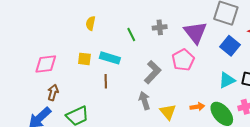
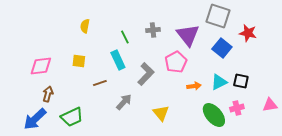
cyan rectangle: (110, 58) -> (118, 60), moved, turned 48
brown line: (106, 81) -> (100, 83), turned 72
gray arrow: (144, 101) -> (124, 102), moved, turned 60
orange arrow: (197, 107) -> (194, 86), moved

